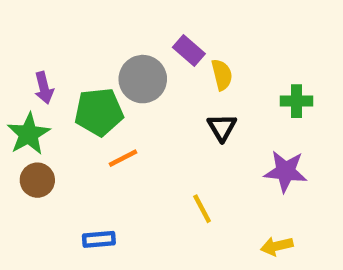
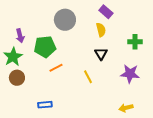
purple rectangle: (189, 51) -> (106, 12), moved
gray circle: (143, 79) -> (65, 20), moved
yellow line: (202, 209) -> (88, 77), moved

